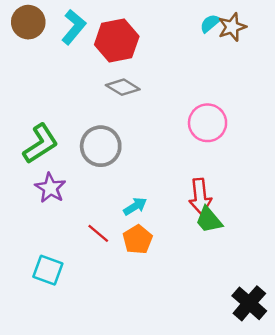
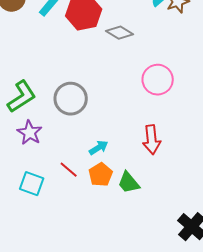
gray diamond: (123, 87) -> (120, 33), moved
green trapezoid: (209, 220) -> (129, 183), moved
cyan square: (48, 270) -> (32, 184), moved

